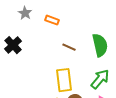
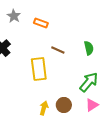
green semicircle: (100, 45) -> (89, 48), size x0.6
yellow rectangle: (64, 80) -> (39, 69), moved

